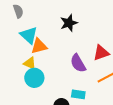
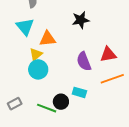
cyan triangle: (29, 35) -> (25, 27), moved
yellow triangle: (30, 63) -> (36, 54), turned 48

